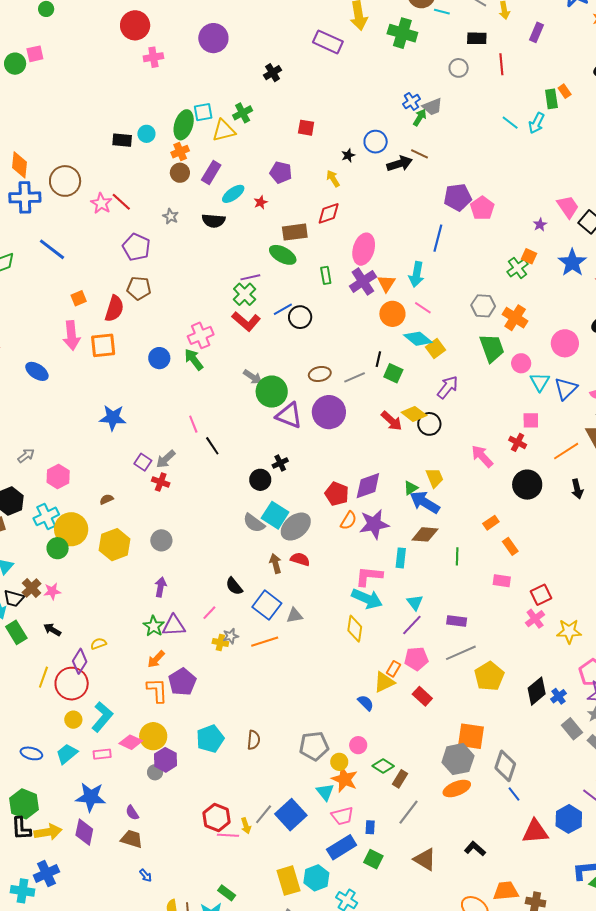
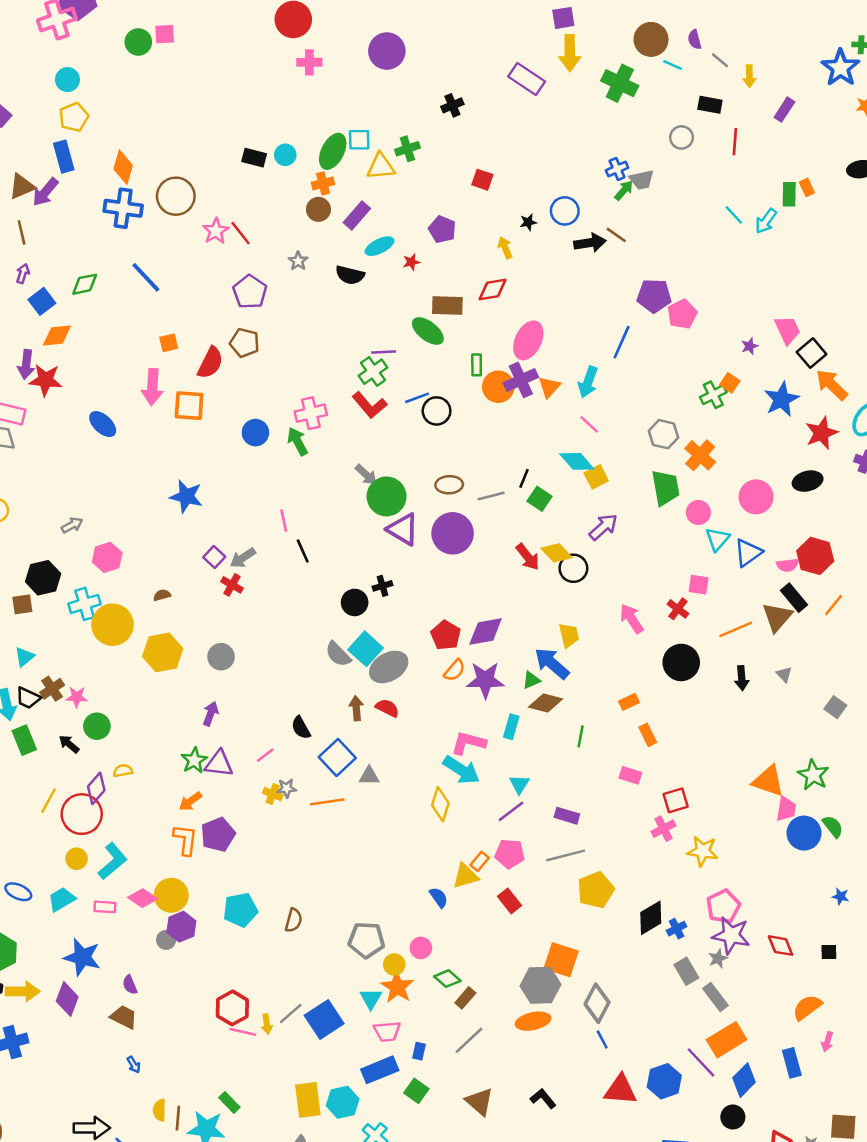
orange circle: (392, 314) -> (498, 387), moved
green triangle: (411, 488) -> (531, 680), moved
green circle: (58, 548) -> (97, 726), moved

